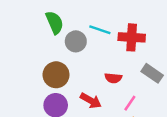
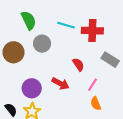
gray circle: (76, 41) -> (42, 44), moved
brown circle: (56, 75) -> (13, 52), moved
red semicircle: (113, 78) -> (78, 64), turned -128

